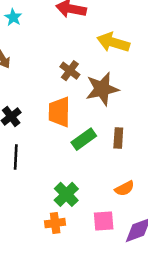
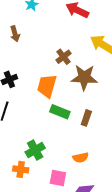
green rectangle: (84, 139) -> (60, 112), turned 42

